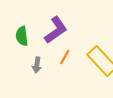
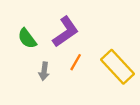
green semicircle: (22, 36) -> (27, 38), turned -30

